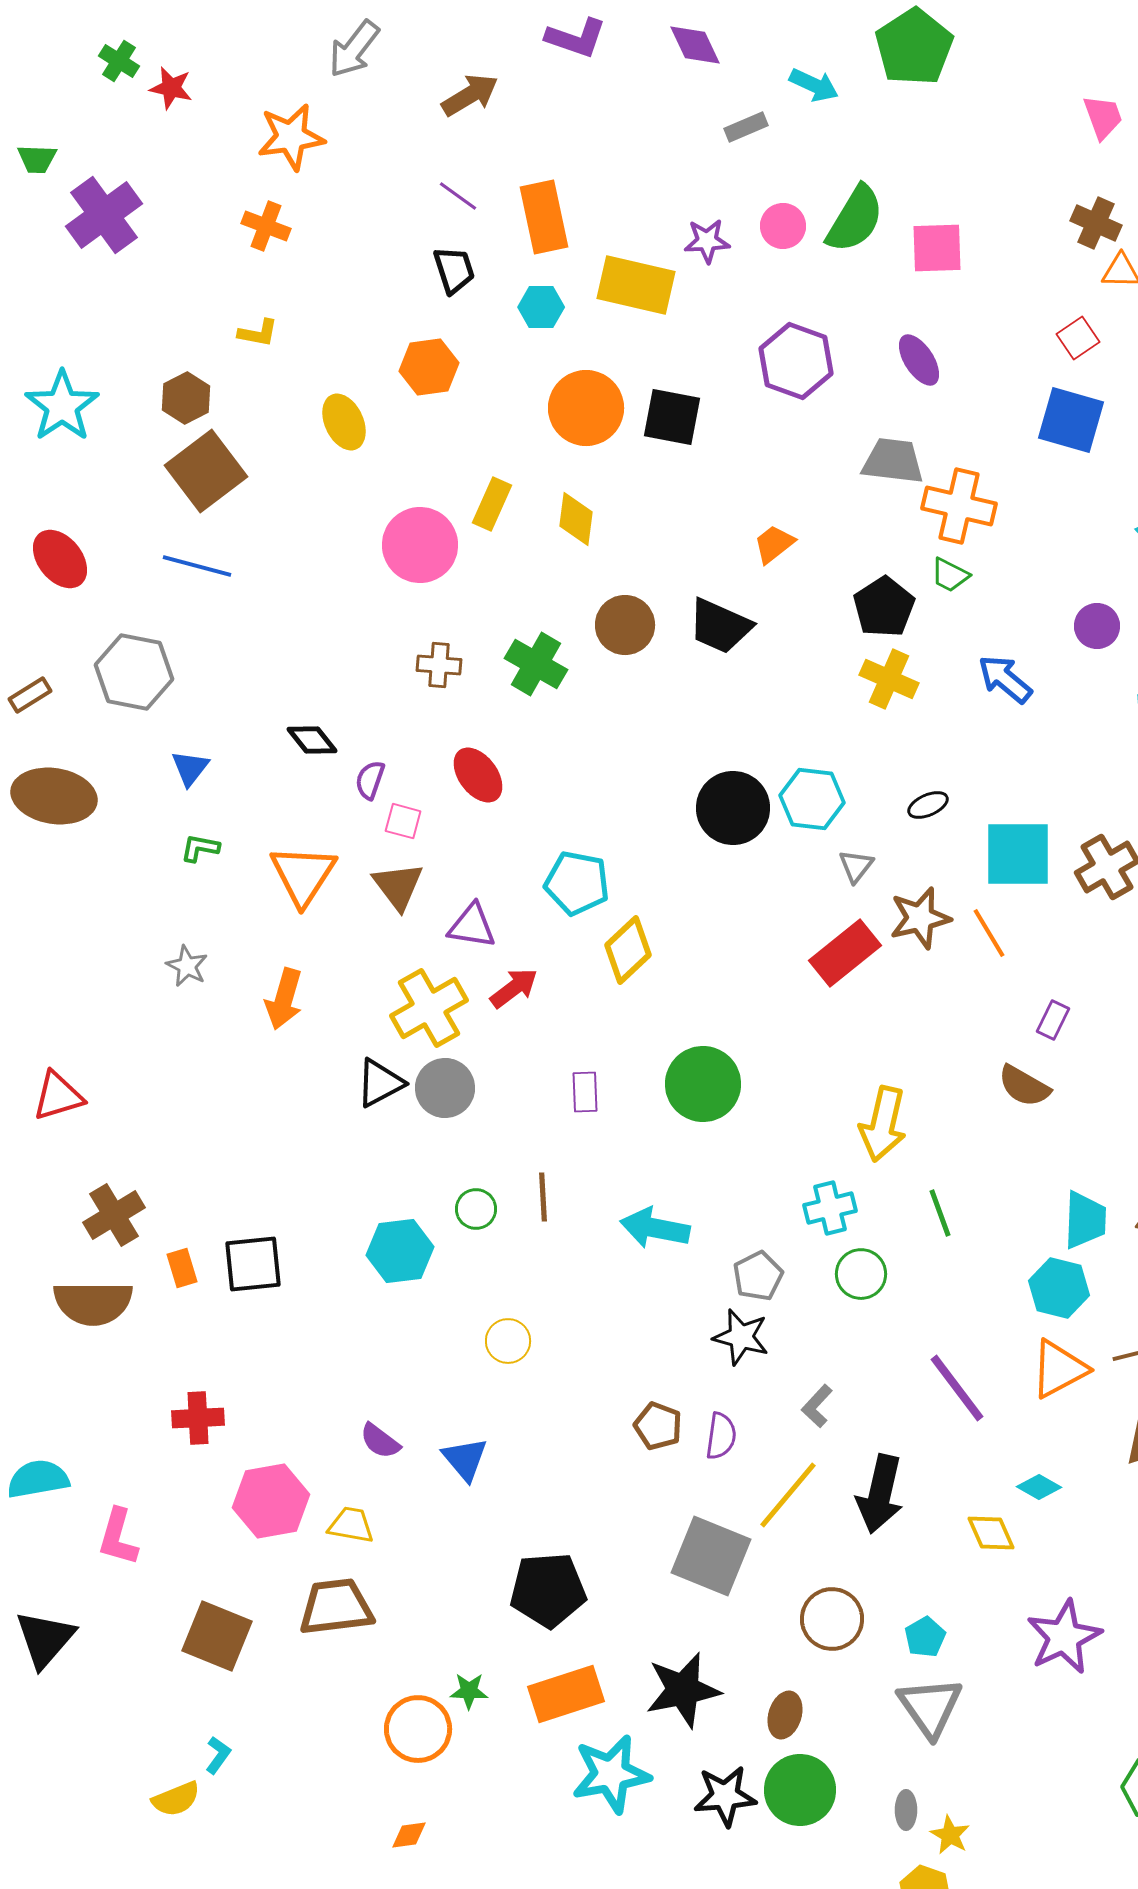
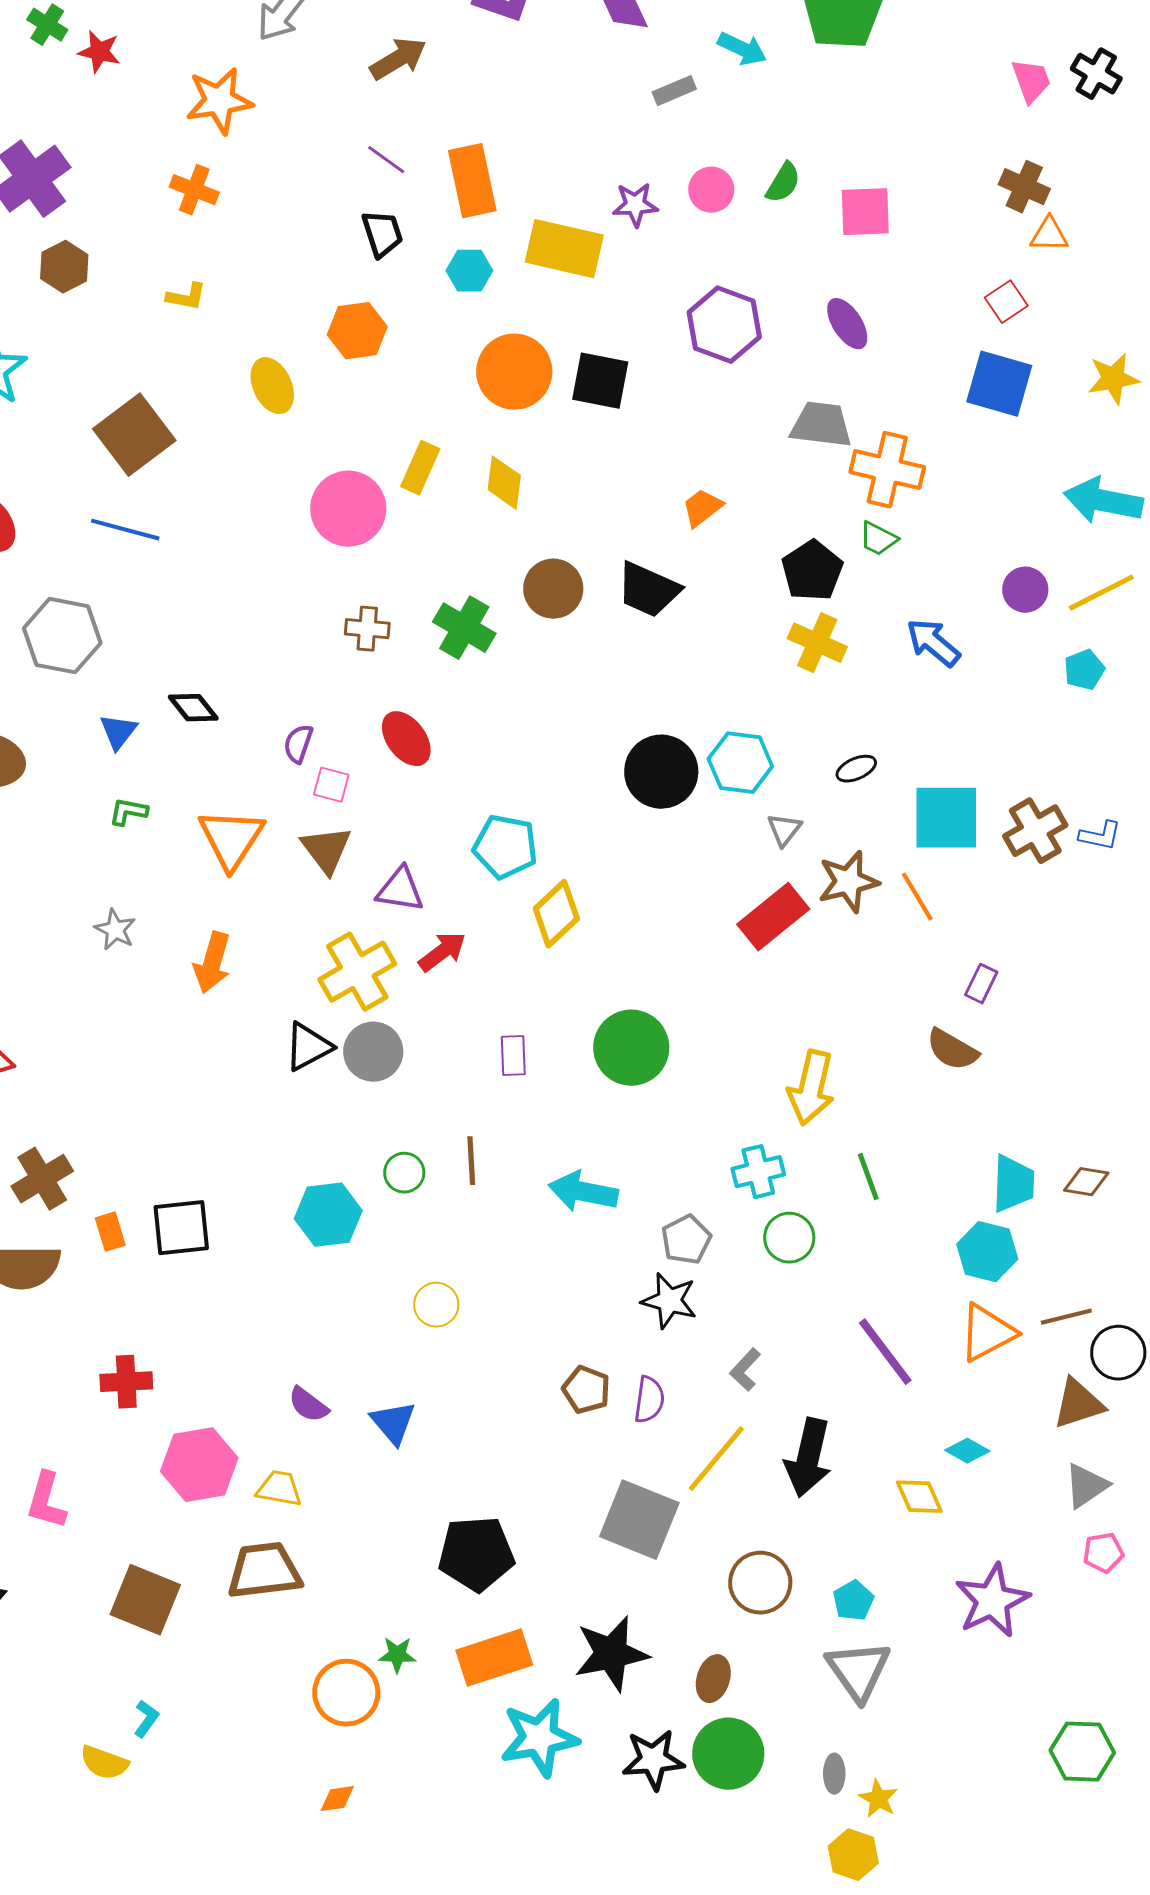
green semicircle: (855, 219) -> (783, 183), size x0.6
brown hexagon: (186, 398) -> (64, 267), moved
black diamond: (312, 740) -> (193, 708), moved
yellow semicircle: (176, 1799) -> (104, 1763), turned 42

